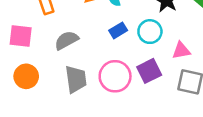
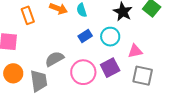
gray semicircle: (66, 40) -> (54, 59), moved
gray trapezoid: (76, 79) -> (39, 81), moved

